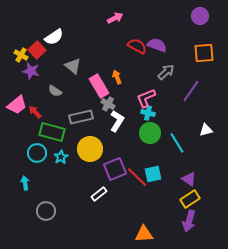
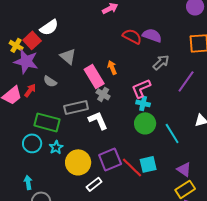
purple star: (31, 71) -> (26, 61), size x1.4
red arrow: (35, 112) -> (30, 90), moved, turned 80
white L-shape: (117, 121) -> (98, 120), moved, turned -55
yellow circle: (90, 149) -> (78, 162), moved
cyan arrow: (25, 183) -> (28, 182), moved

